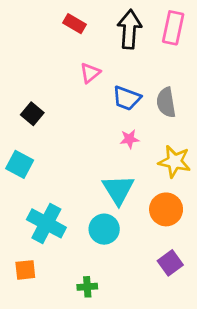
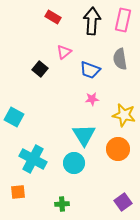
gray semicircle: (166, 102) -> (120, 59), moved
black square: (32, 114) -> (40, 69), moved
purple square: (170, 263) -> (123, 202), moved

